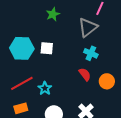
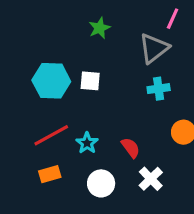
cyan cross: (91, 53) -> (159, 89), turned -32
red semicircle: (85, 74) -> (131, 148), moved

